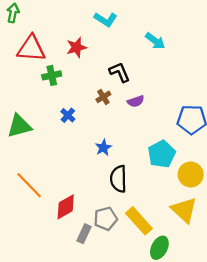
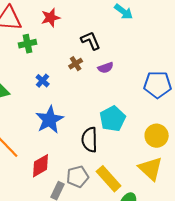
blue star: (103, 148) -> (50, 120), moved, size x1.8
cyan pentagon: (162, 154) -> (113, 119), moved

